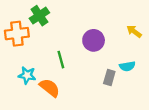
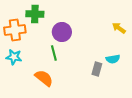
green cross: (39, 16) -> (35, 14), turned 36
purple circle: (94, 40) -> (62, 32), moved
cyan star: (27, 75) -> (14, 57), moved

